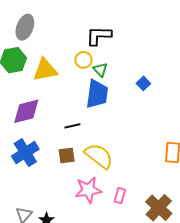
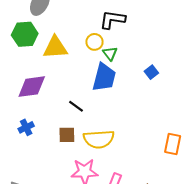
black line: (72, 126) -> (76, 106), turned 42
blue cross: (25, 153) -> (26, 127), size x0.6
yellow semicircle: (99, 156) -> (99, 139), turned 132

